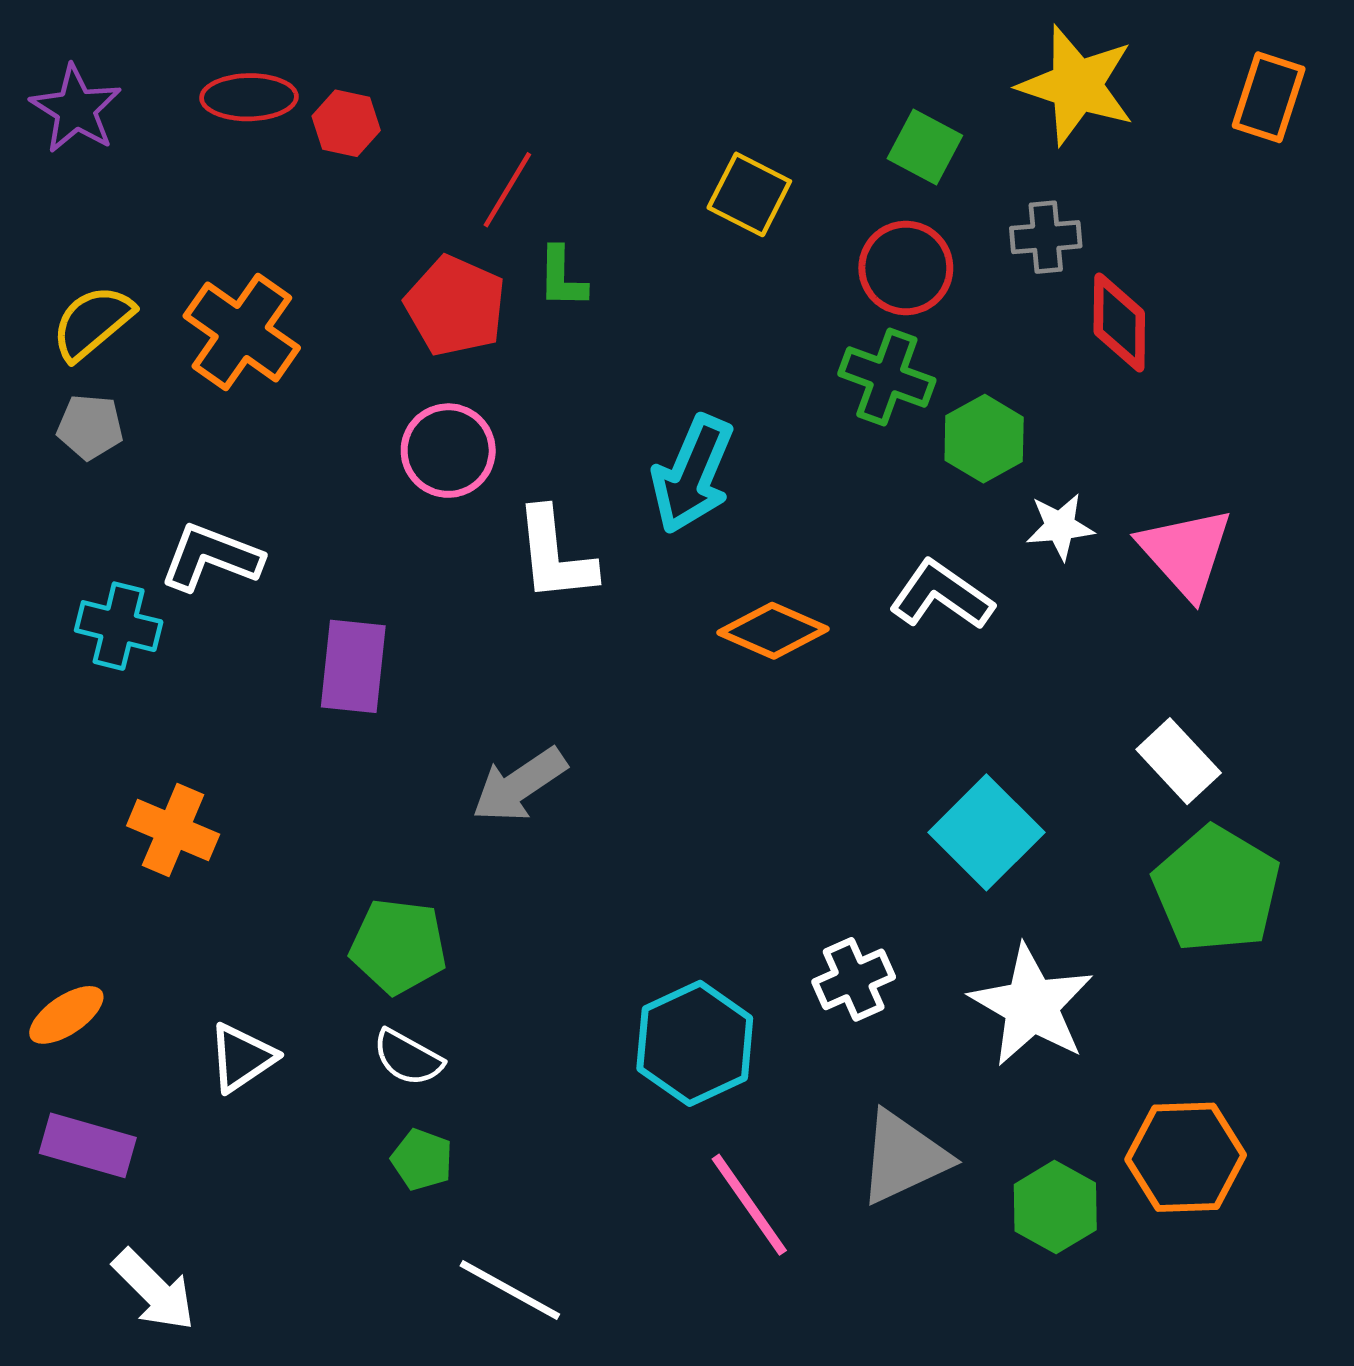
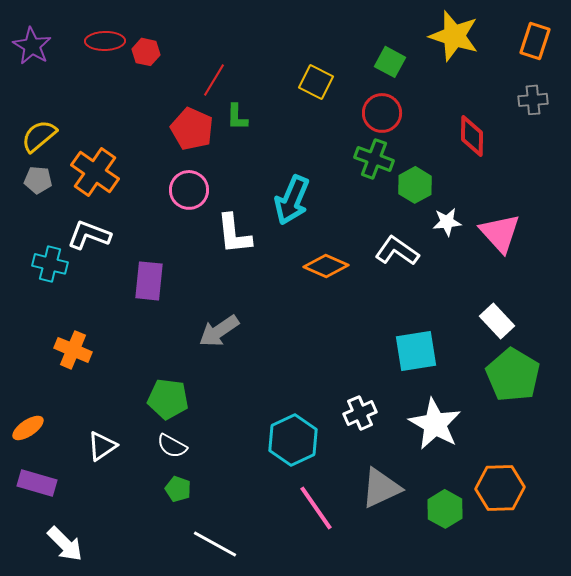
gray cross: (1046, 237) -> (533, 100), moved
orange cross: (242, 332) -> (95, 172), moved
cyan square: (986, 832) -> (416, 351), turned 36

